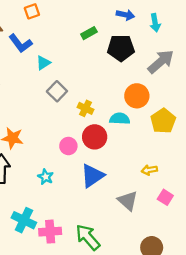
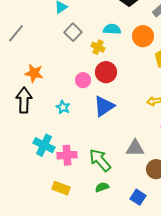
cyan semicircle: (120, 119) -> (112, 29), moved
gray triangle: (128, 201) -> (135, 148), moved, turned -42

